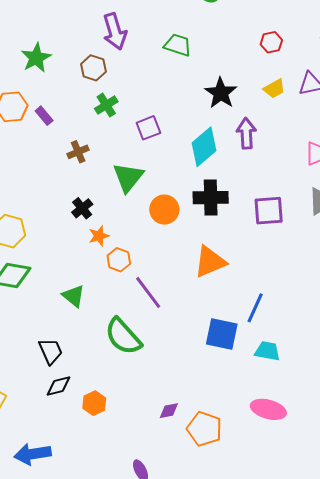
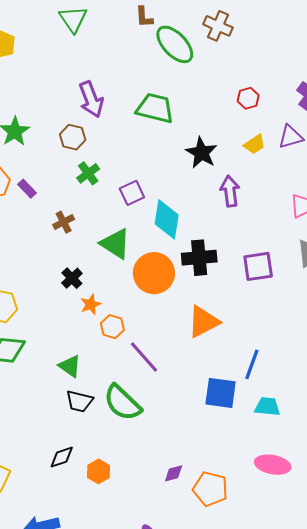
green trapezoid: (178, 45) -> (155, 108), size x1.4
cyan diamond: (204, 147) -> (167, 219), moved, turned -36
green triangle: (128, 177) -> (115, 244), turned -32
orange circle: (164, 210) -> (154, 273), size x1.4
black trapezoid: (51, 351) -> (79, 401), moved, turned 132

